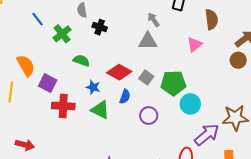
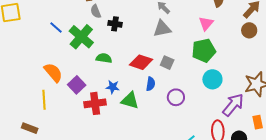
green cross: (62, 34) -> (81, 37), size x1.4
purple square: (48, 83) -> (77, 85), turned 30
green pentagon: (173, 83) -> (204, 51), moved
blue star: (93, 87) -> (113, 87), moved

